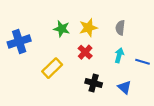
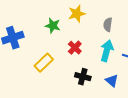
yellow star: (88, 28) -> (77, 14), moved
cyan arrow: (119, 55) -> (107, 51), size x1.5

